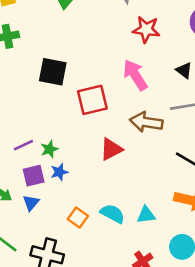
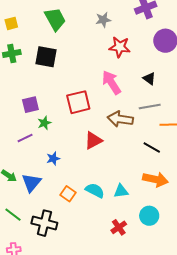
black square: (53, 72) -> (46, 57), moved
green star: (49, 149) -> (44, 123), moved
purple square: (34, 176) -> (30, 105), moved
blue triangle: (31, 203) -> (31, 183), size x1.5

